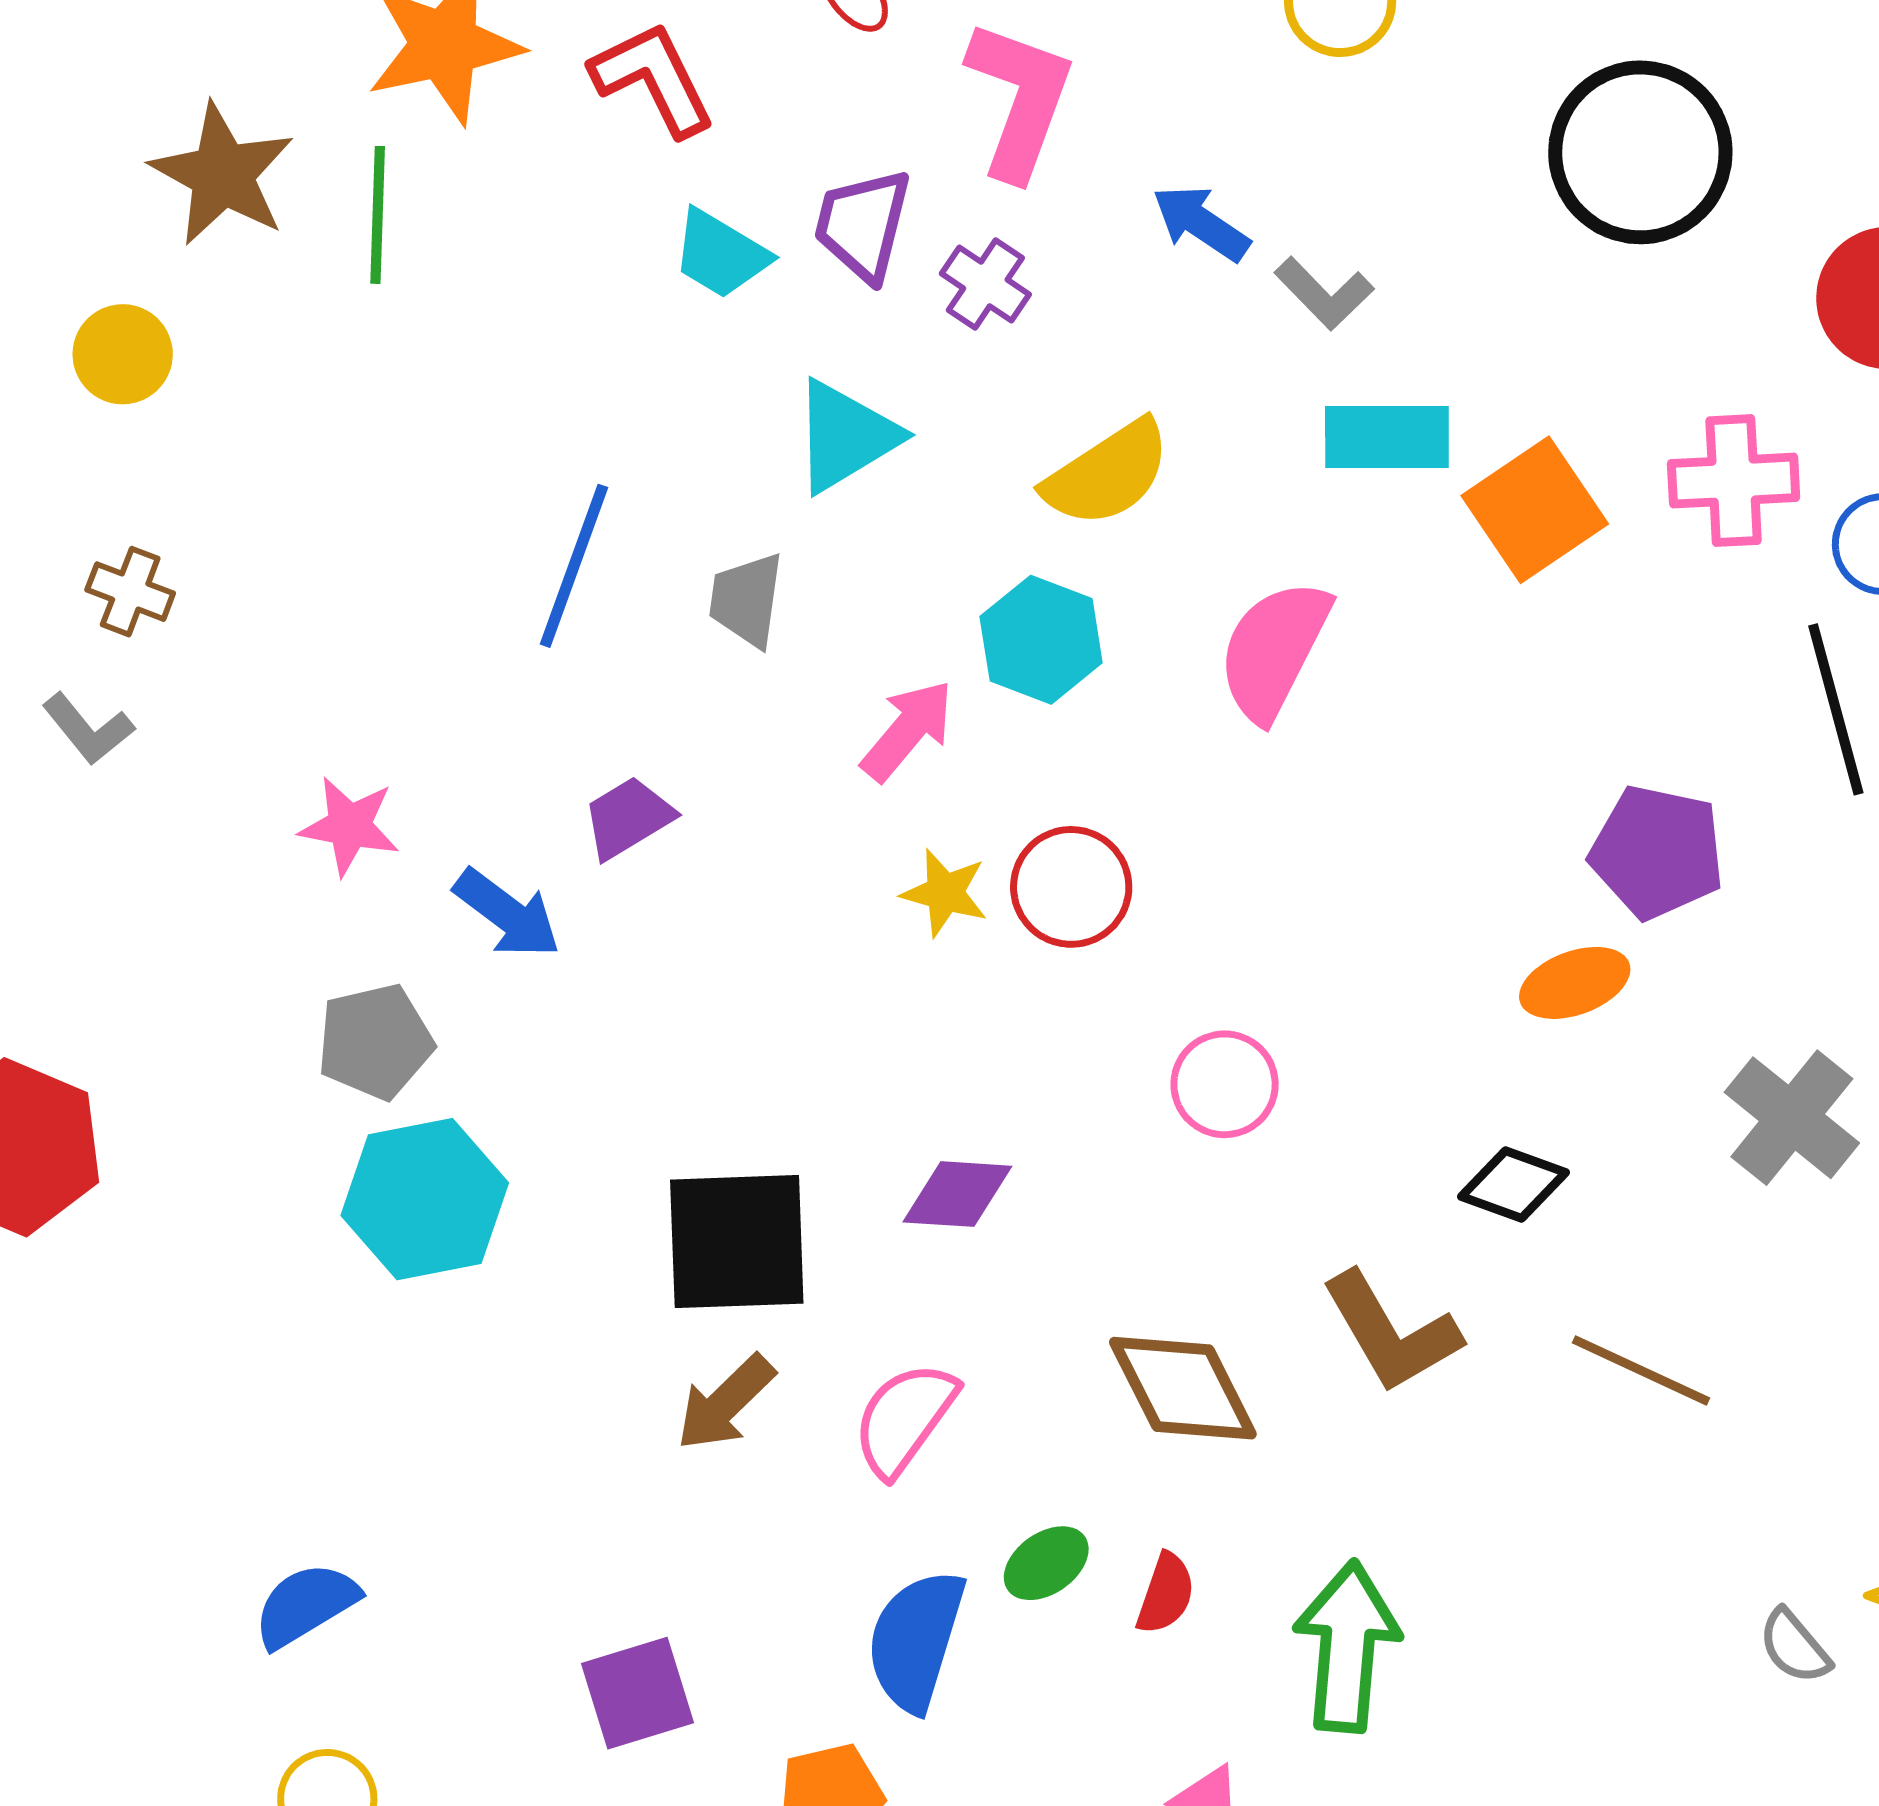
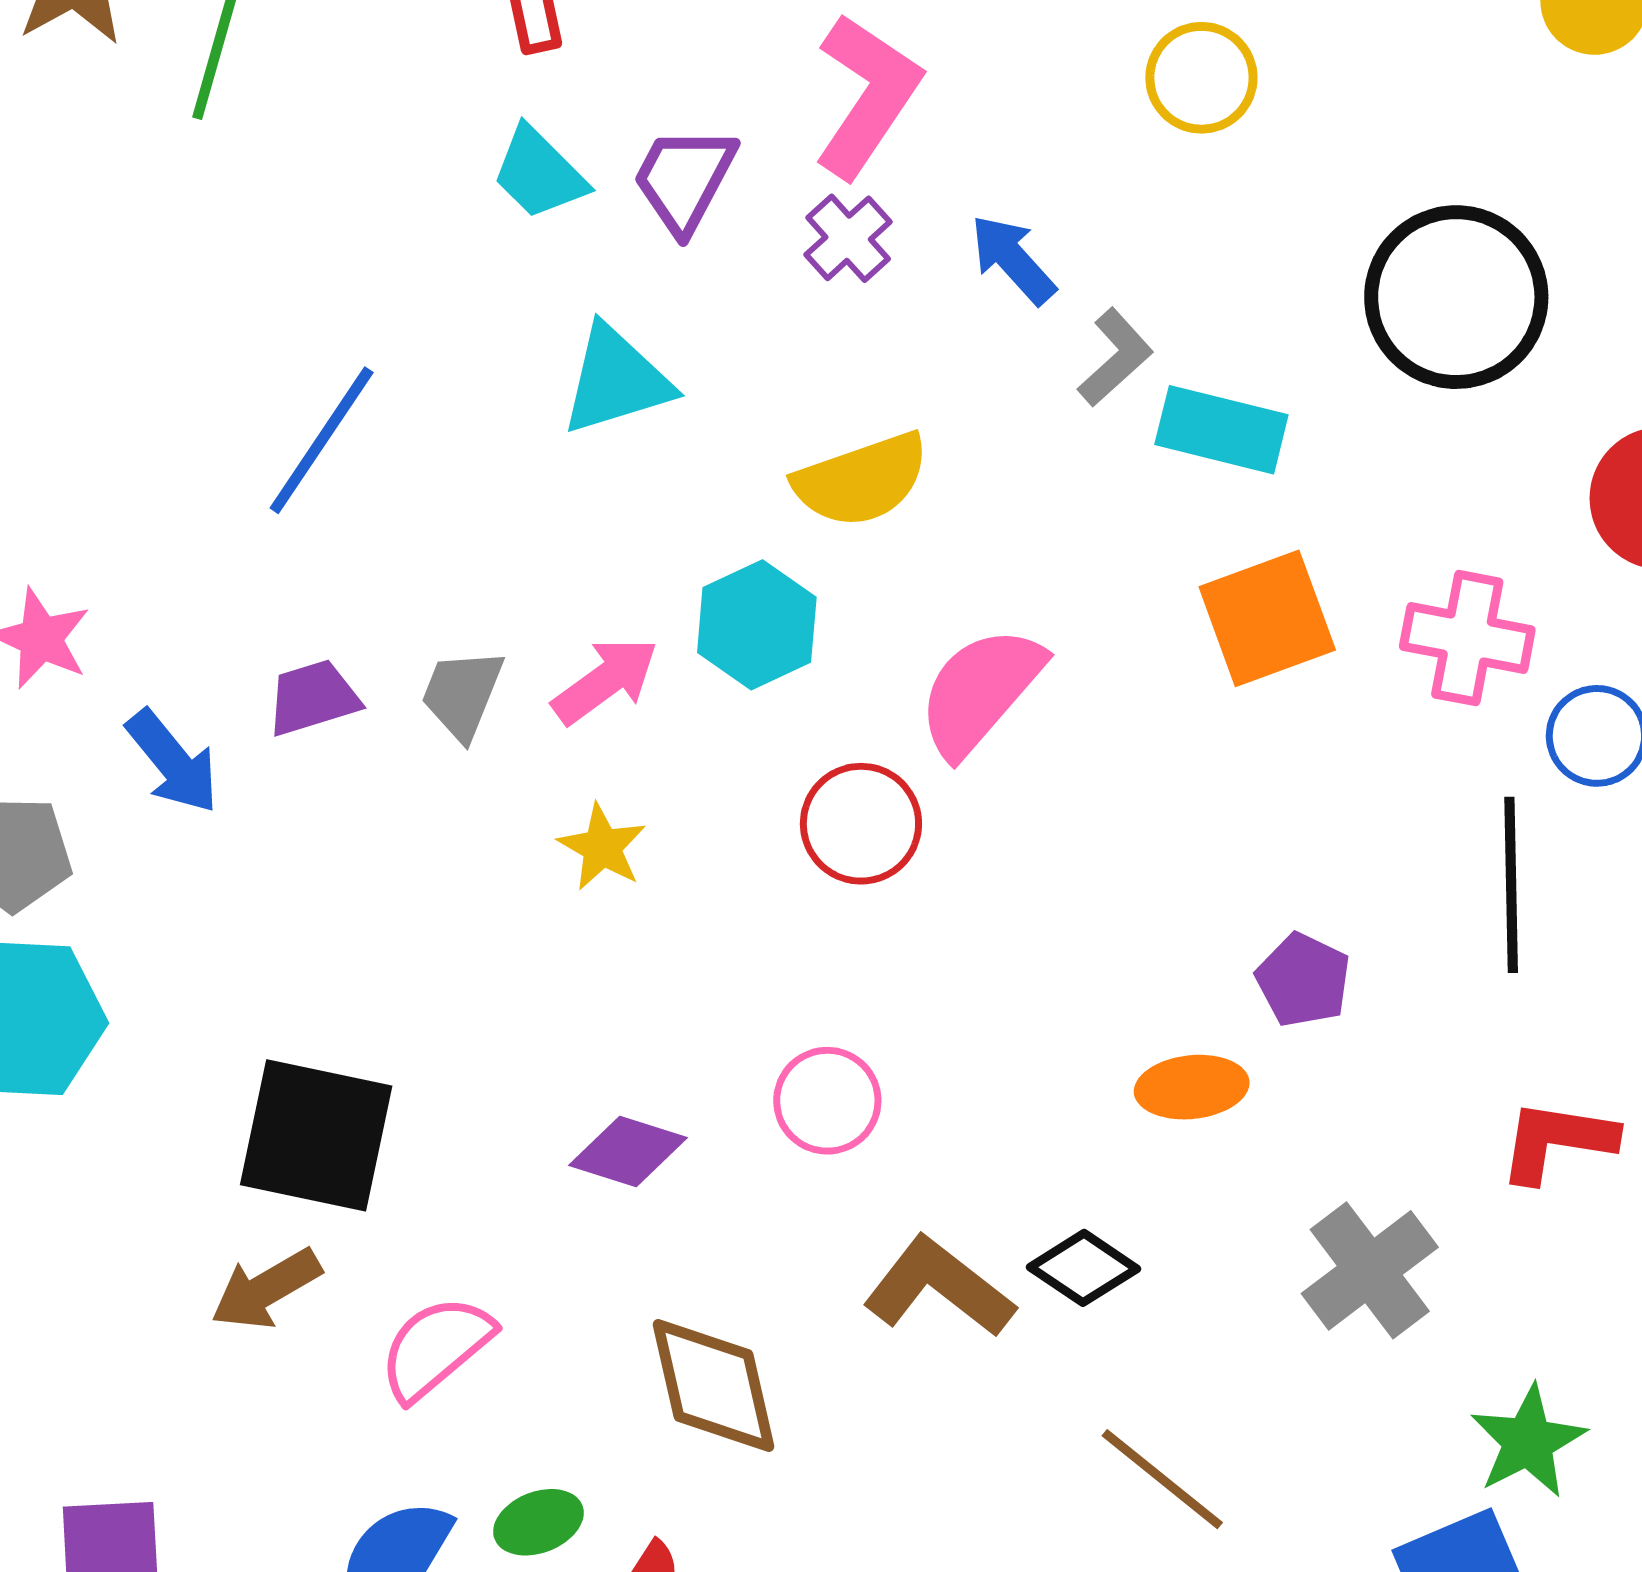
purple cross: (985, 284) -> (848, 238), moved
gray L-shape: (1324, 293) -> (1115, 357), turned -102
cyan rectangle: (1387, 437) -> (1221, 430), moved
gray trapezoid: (746, 600) -> (462, 694), moved
purple pentagon: (1657, 852) -> (1303, 980), size x0.7
red circle: (1071, 887) -> (861, 824), moved
purple diamond: (957, 1194) -> (628, 1152), moved
brown L-shape: (1391, 1332) -> (939, 1287), moved, turned 144

